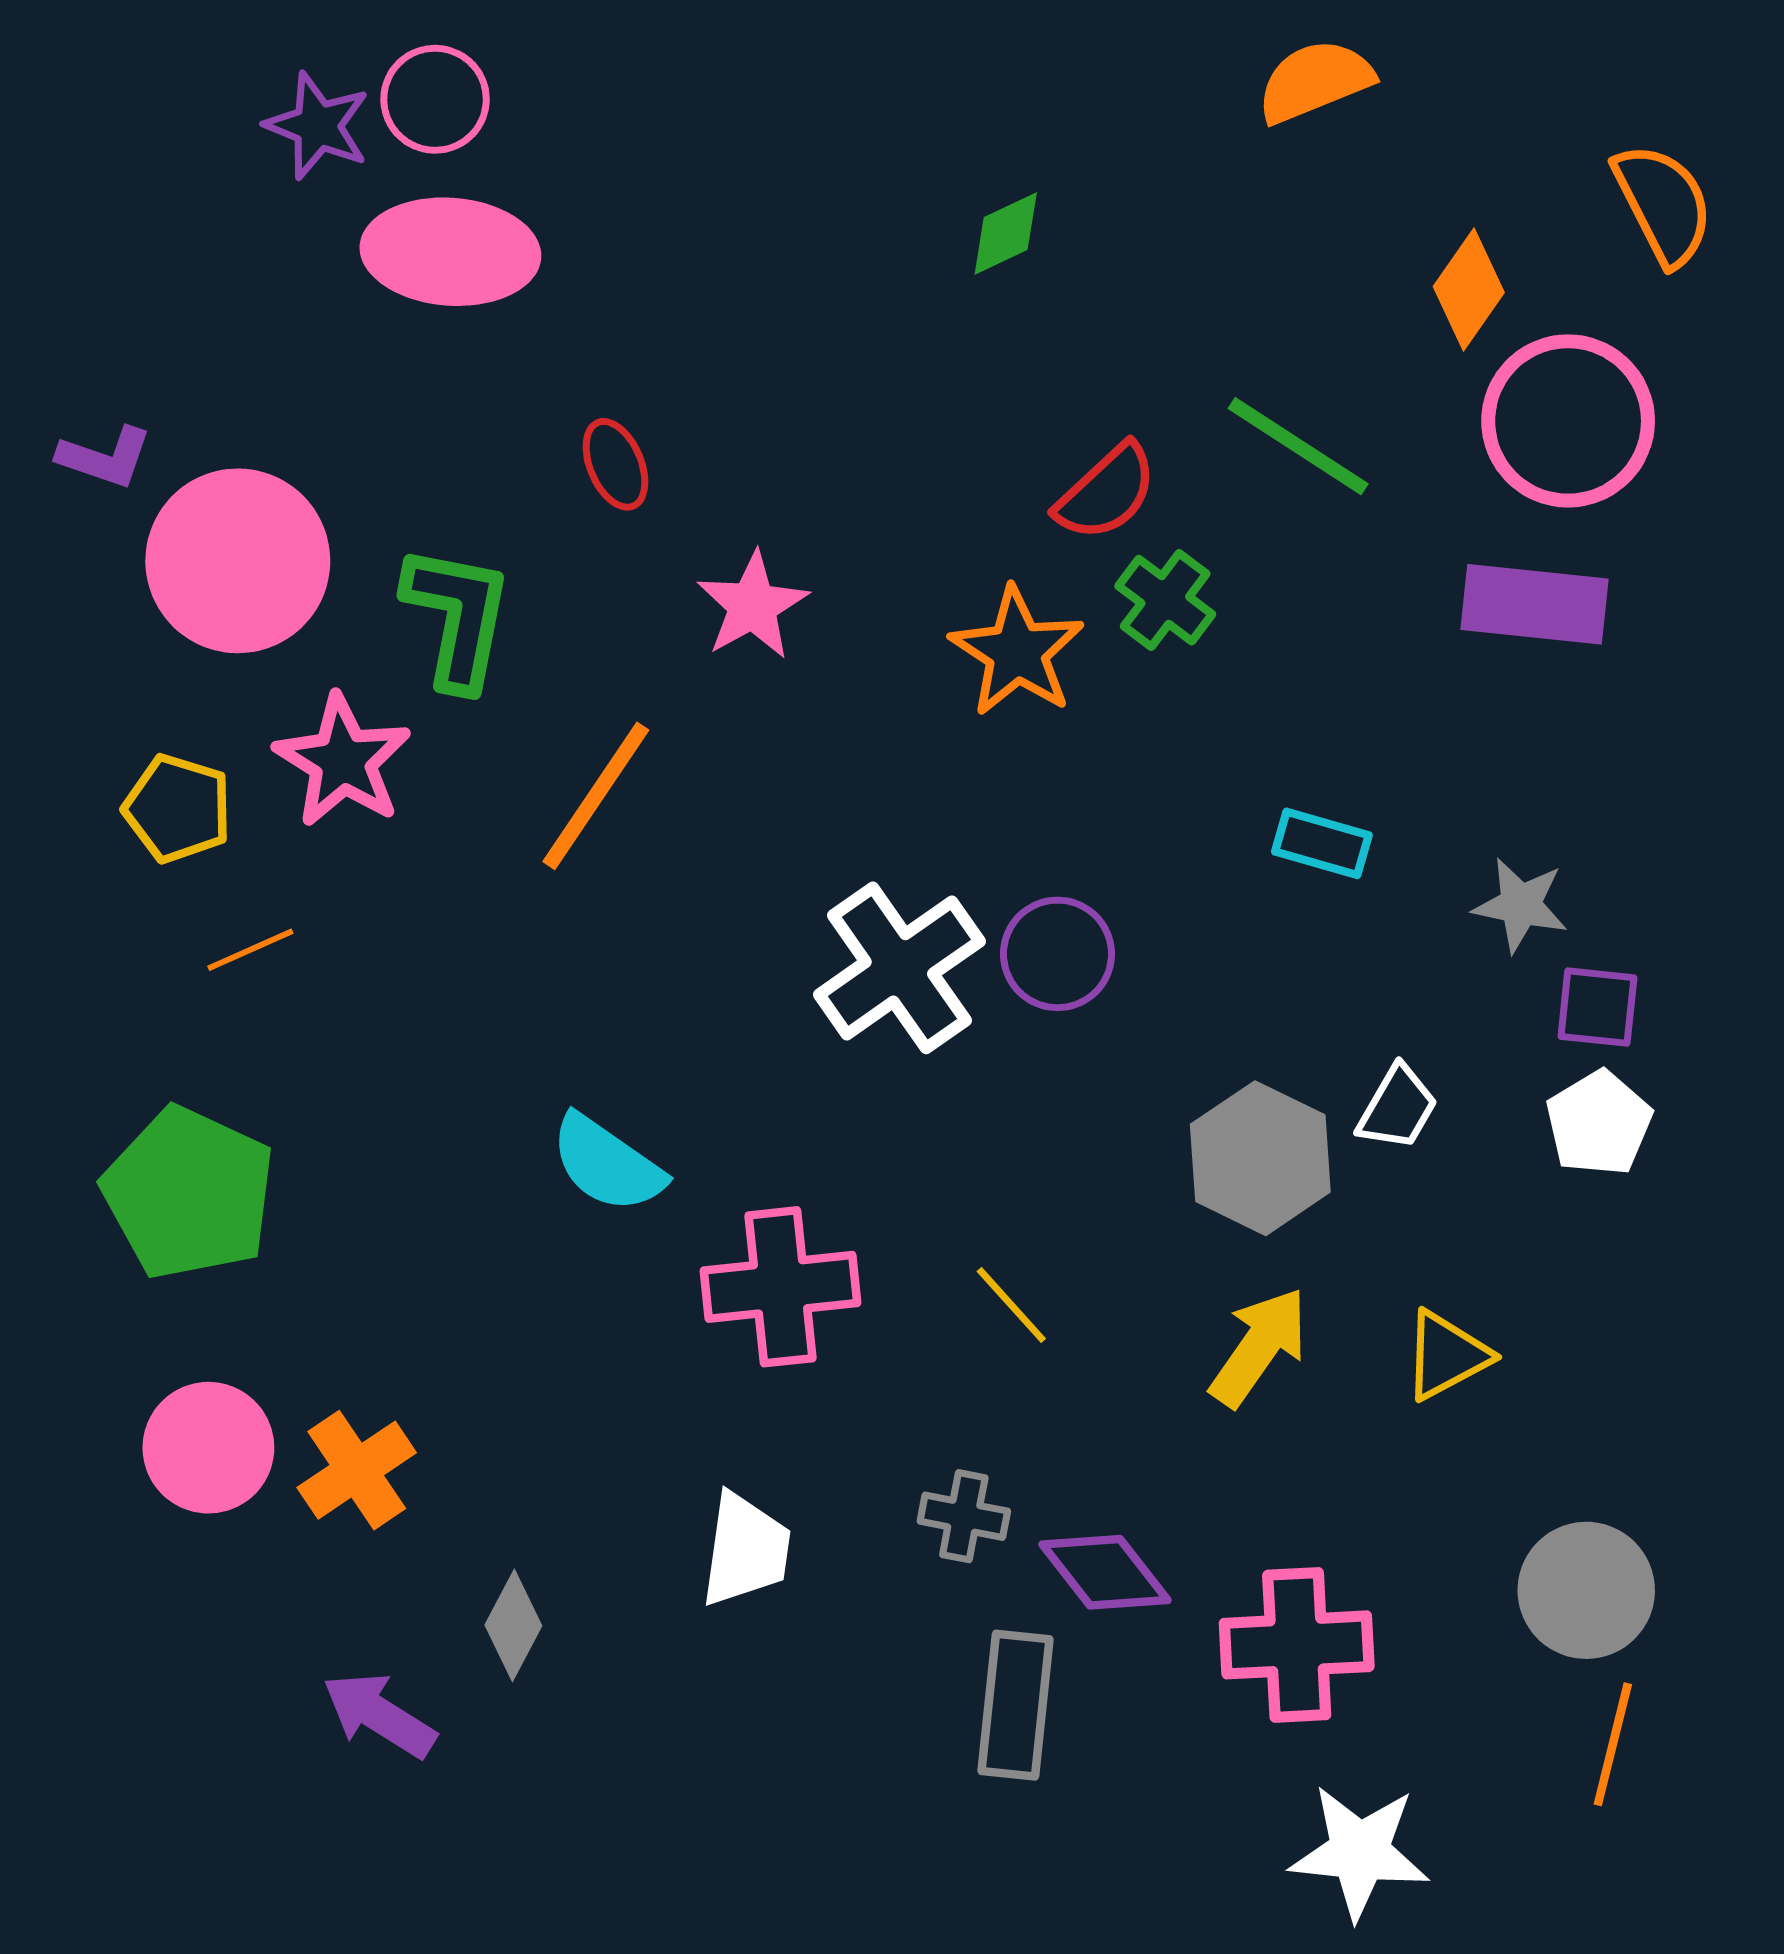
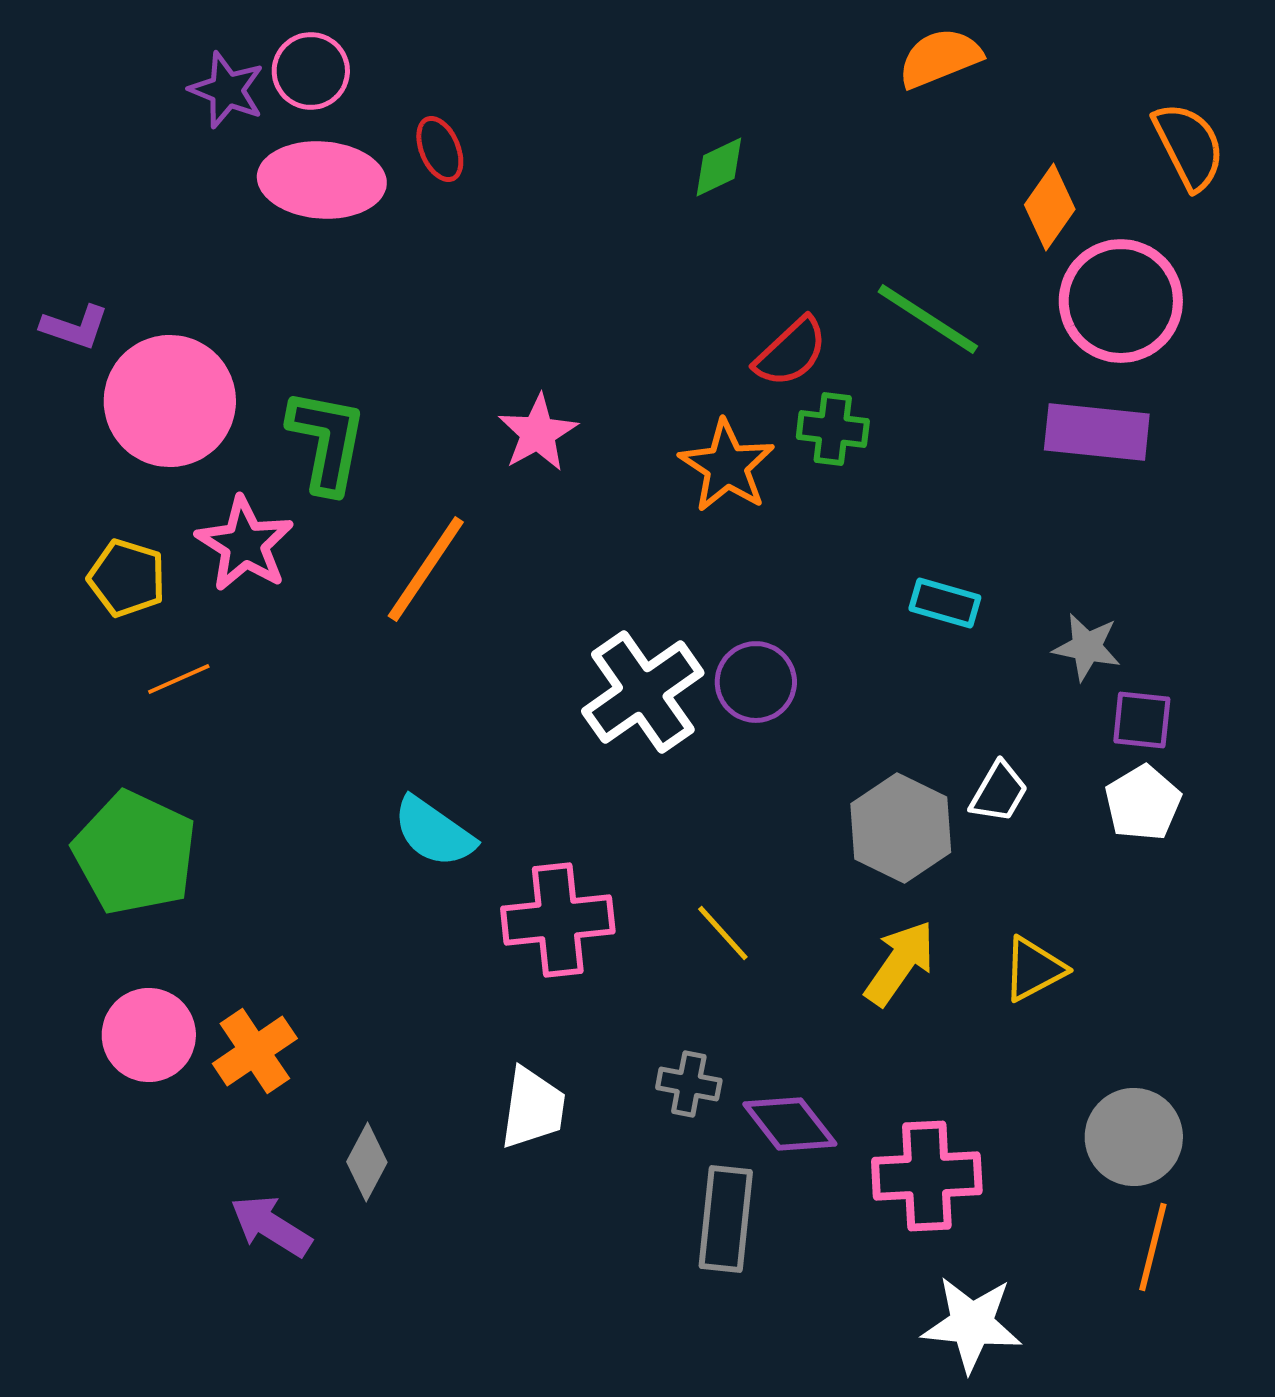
red ellipse: (615, 464) -> (440, 149), moved
green cross: (1165, 600) -> (833, 429), turned -30

